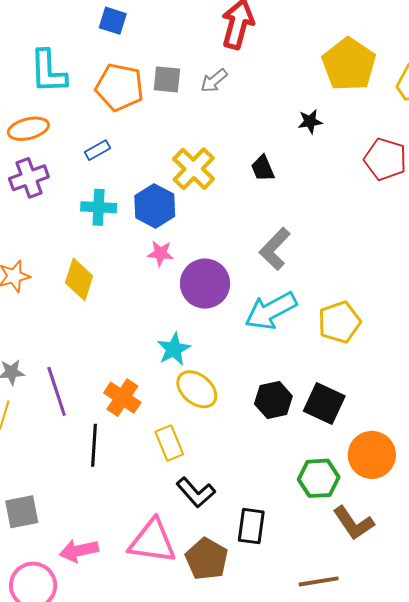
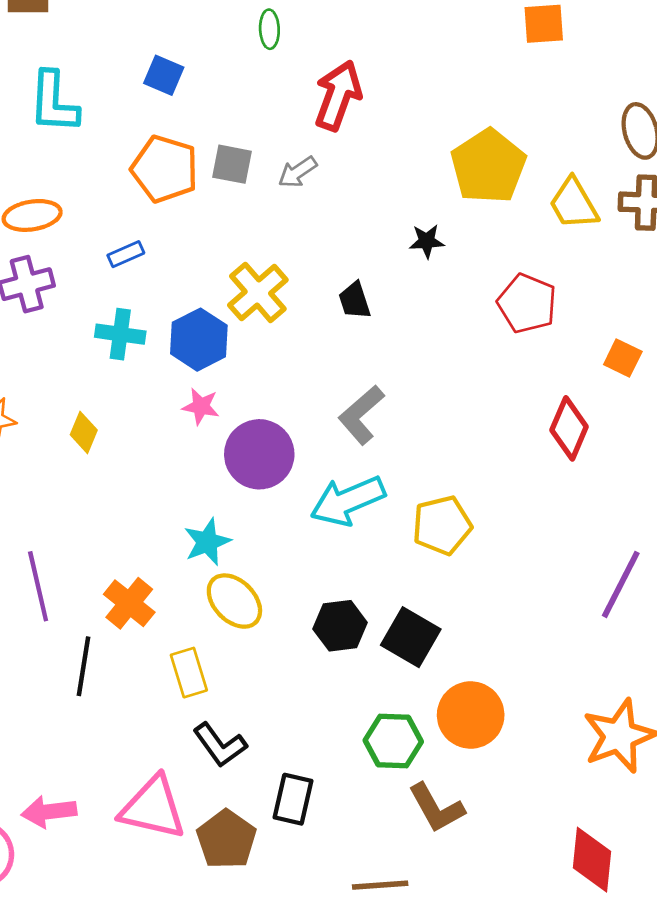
cyan L-shape: (48, 72) -> (54, 102), moved
yellow diamond: (79, 279) -> (84, 432), size x0.7

